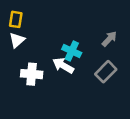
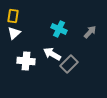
cyan cross: (72, 51) -> (59, 29), moved
gray rectangle: (106, 72) -> (69, 64), moved

